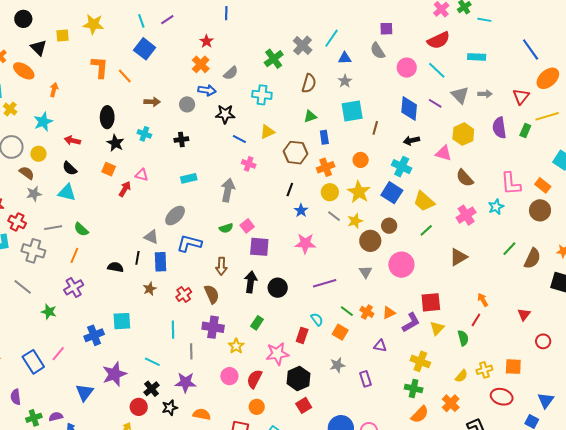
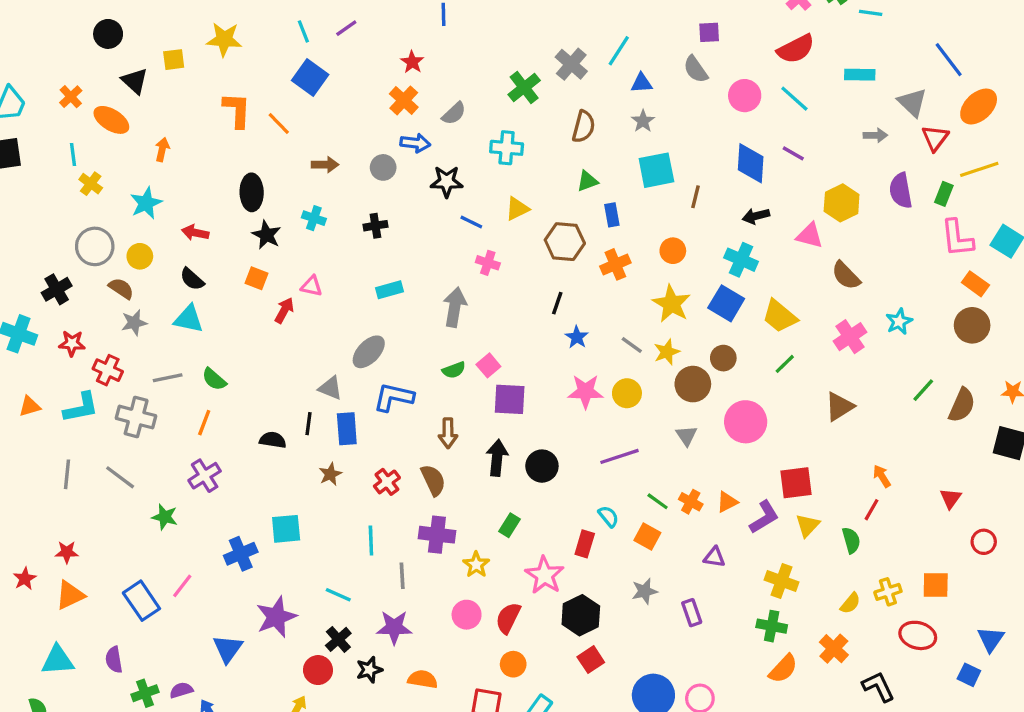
gray triangle: (460, 95) -> (912, 102), moved
pink L-shape: (511, 184) -> (957, 238), moved
yellow circle: (330, 192) -> (627, 393), moved
pink star: (277, 354) -> (545, 575), turned -30

